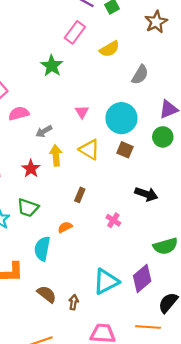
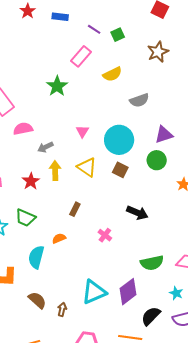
gray semicircle: (140, 75) -> (139, 100), turned 36

